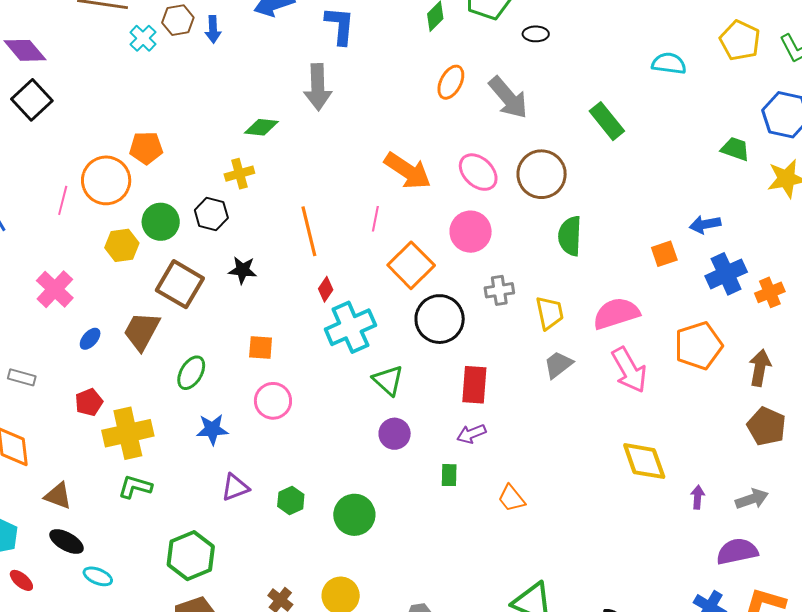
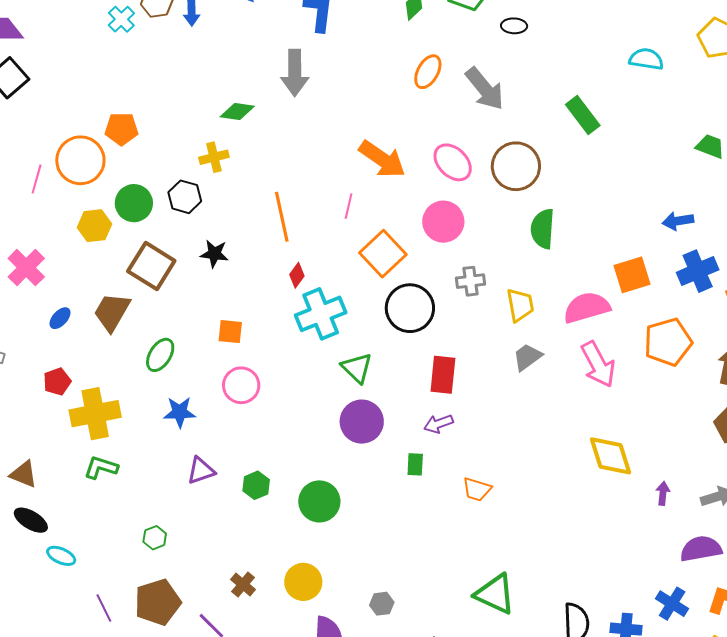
orange square: (664, 254) -> (632, 275), moved, size x1.4
purple circle: (395, 434) -> (362, 422), size x1.4
orange trapezoid: (511, 498) -> (477, 489), turned -36
green hexagon: (191, 556) -> (155, 538), size x0.5

